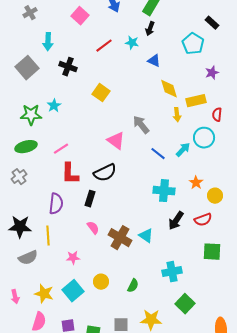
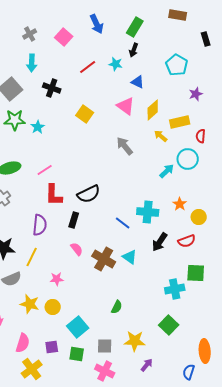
gray cross: (30, 13) -> (30, 34), moved
black rectangle: (212, 23) -> (206, 39), moved, turned 32
yellow diamond: (169, 89) -> (153, 110), turned 65
green star: (31, 115) -> (15, 120), moved
yellow arrow: (177, 115) -> (161, 136), turned 136
pink triangle: (116, 141) -> (126, 106), moved
blue line: (158, 154) -> (123, 223), moved
yellow line: (48, 236) -> (32, 257), turned 30
cyan cross: (172, 272) -> (175, 289), moved
yellow circle: (101, 282) -> (53, 307), moved
cyan square: (73, 291) -> (78, 327), moved
yellow star: (44, 294) -> (30, 304), moved

